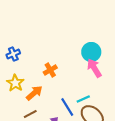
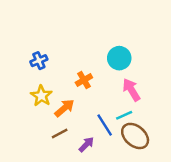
cyan circle: (91, 52) -> (119, 58), moved
pink arrow: (94, 68) -> (131, 90), moved

